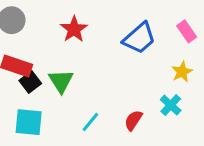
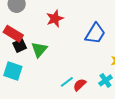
blue trapezoid: (139, 38) -> (95, 33), turned -30
cyan line: (90, 122) -> (67, 82), moved

